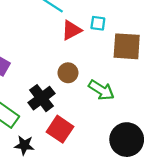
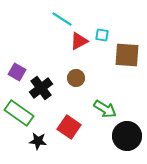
green arrow: (101, 90) -> (105, 109), moved
black cross: (42, 98) -> (41, 88), moved

